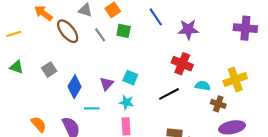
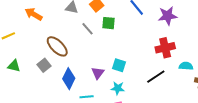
brown ellipse: (68, 31) -> (57, 46), moved
red cross: (182, 64) -> (165, 48), turned -30

